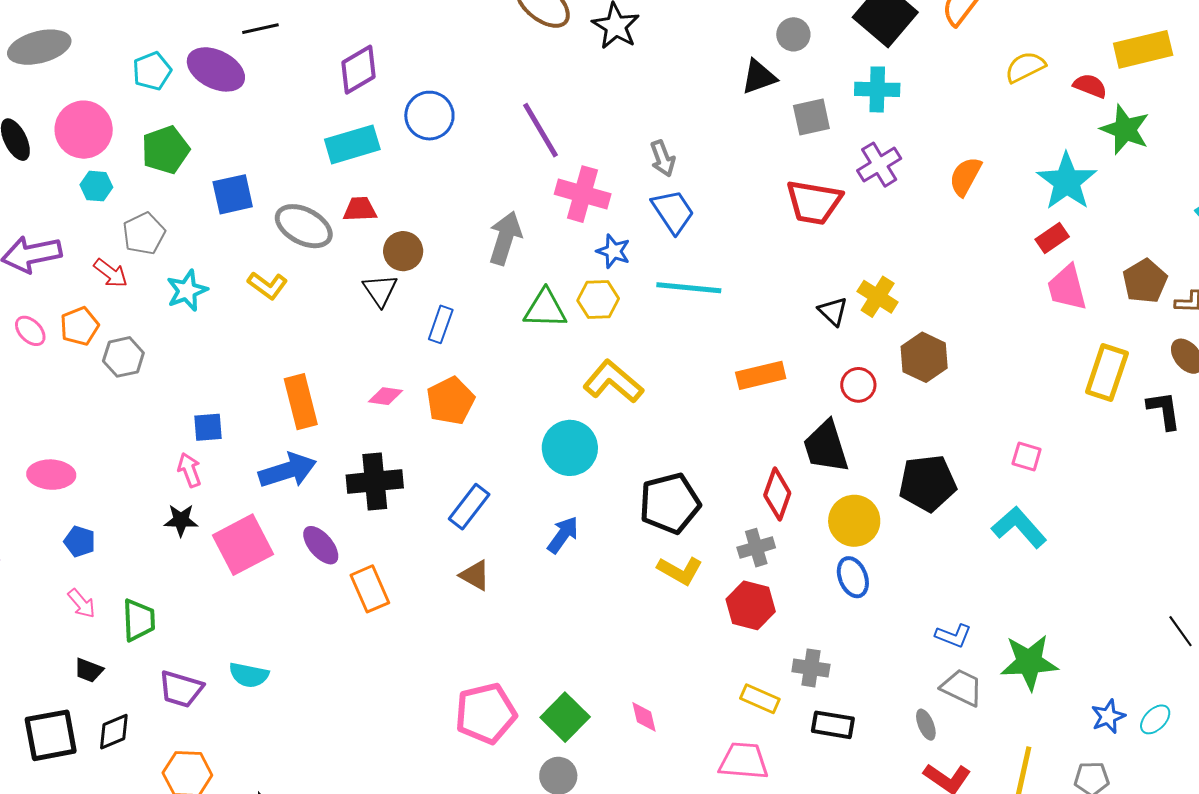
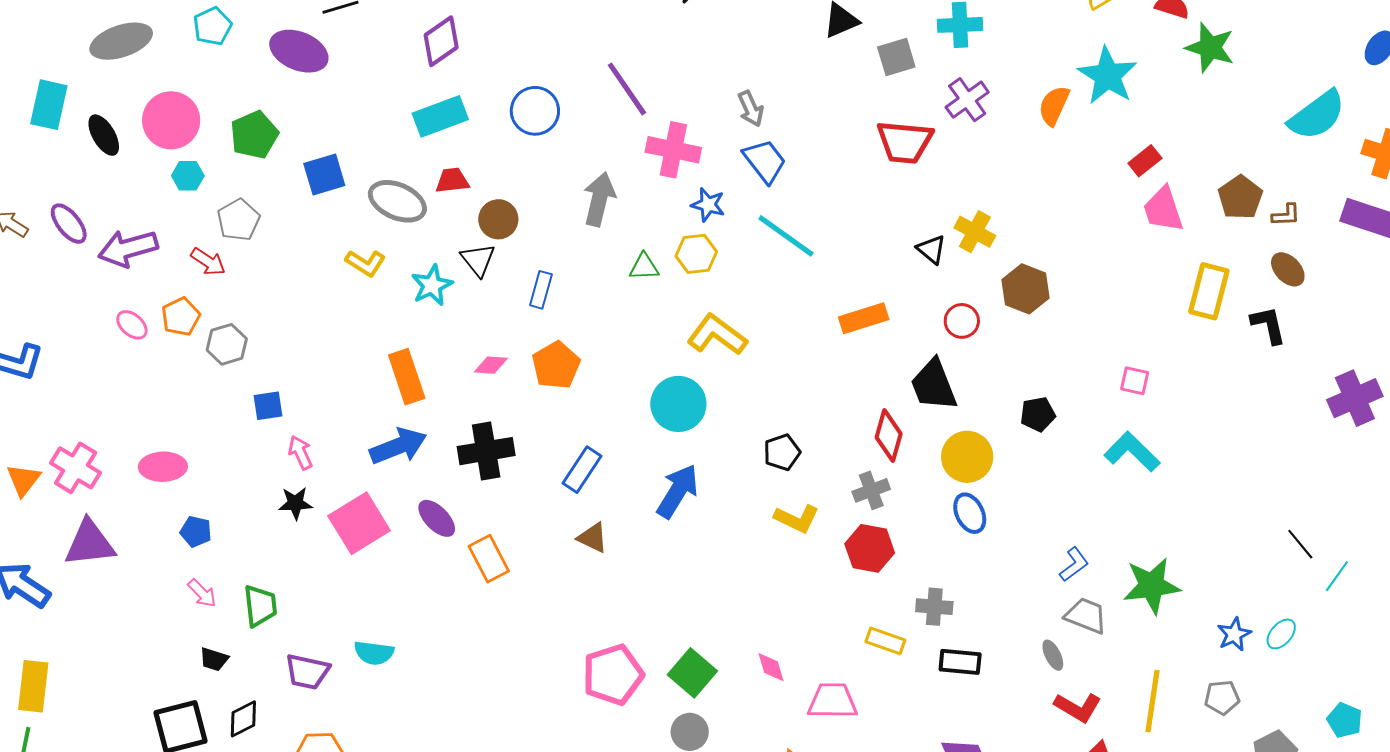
cyan pentagon: (152, 71) -> (213, 26), moved
blue circle: (429, 116) -> (535, 111), moved
cyan star: (1067, 181) -> (1107, 76), moved
cyan line: (689, 288) -> (786, 236), turned 34
cyan star: (187, 291) -> (432, 285), moved
green triangle: (545, 309) -> (644, 267), size x0.7
blue square: (208, 427) -> (268, 406), moved
black pentagon: (928, 483) -> (1038, 414), size x0.6
black pentagon: (670, 503) -> (782, 452), size x0.6
blue arrow: (563, 535) -> (678, 491), size x1.4
blue L-shape: (953, 636) -> (1074, 565), turned -54
pink trapezoid: (743, 761) -> (833, 701), moved

